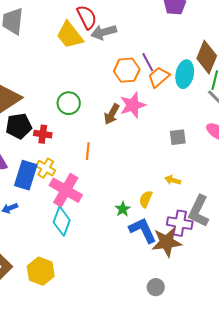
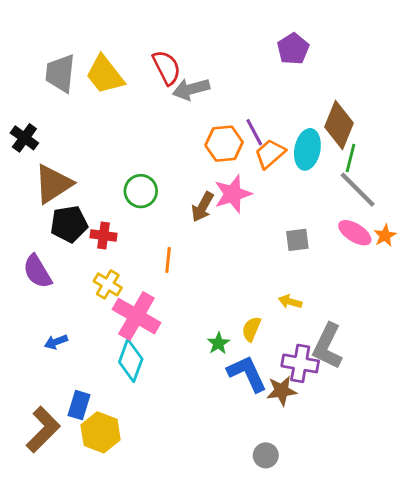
yellow trapezoid: (70, 35) -> (105, 75), moved
blue rectangle: (26, 175) -> (79, 405), moved, size x0.7
brown star: (167, 242) -> (282, 391), size x0.7

